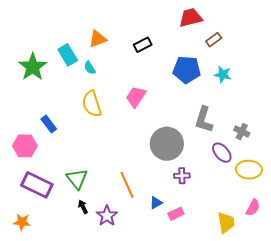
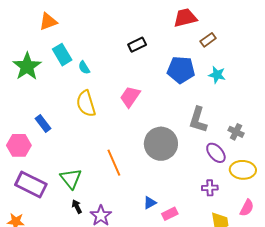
orange triangle: (98, 39) -> (48, 22), moved
purple cross: (182, 176) -> (210, 188), moved
orange line: (127, 185) -> (114, 163), moved

